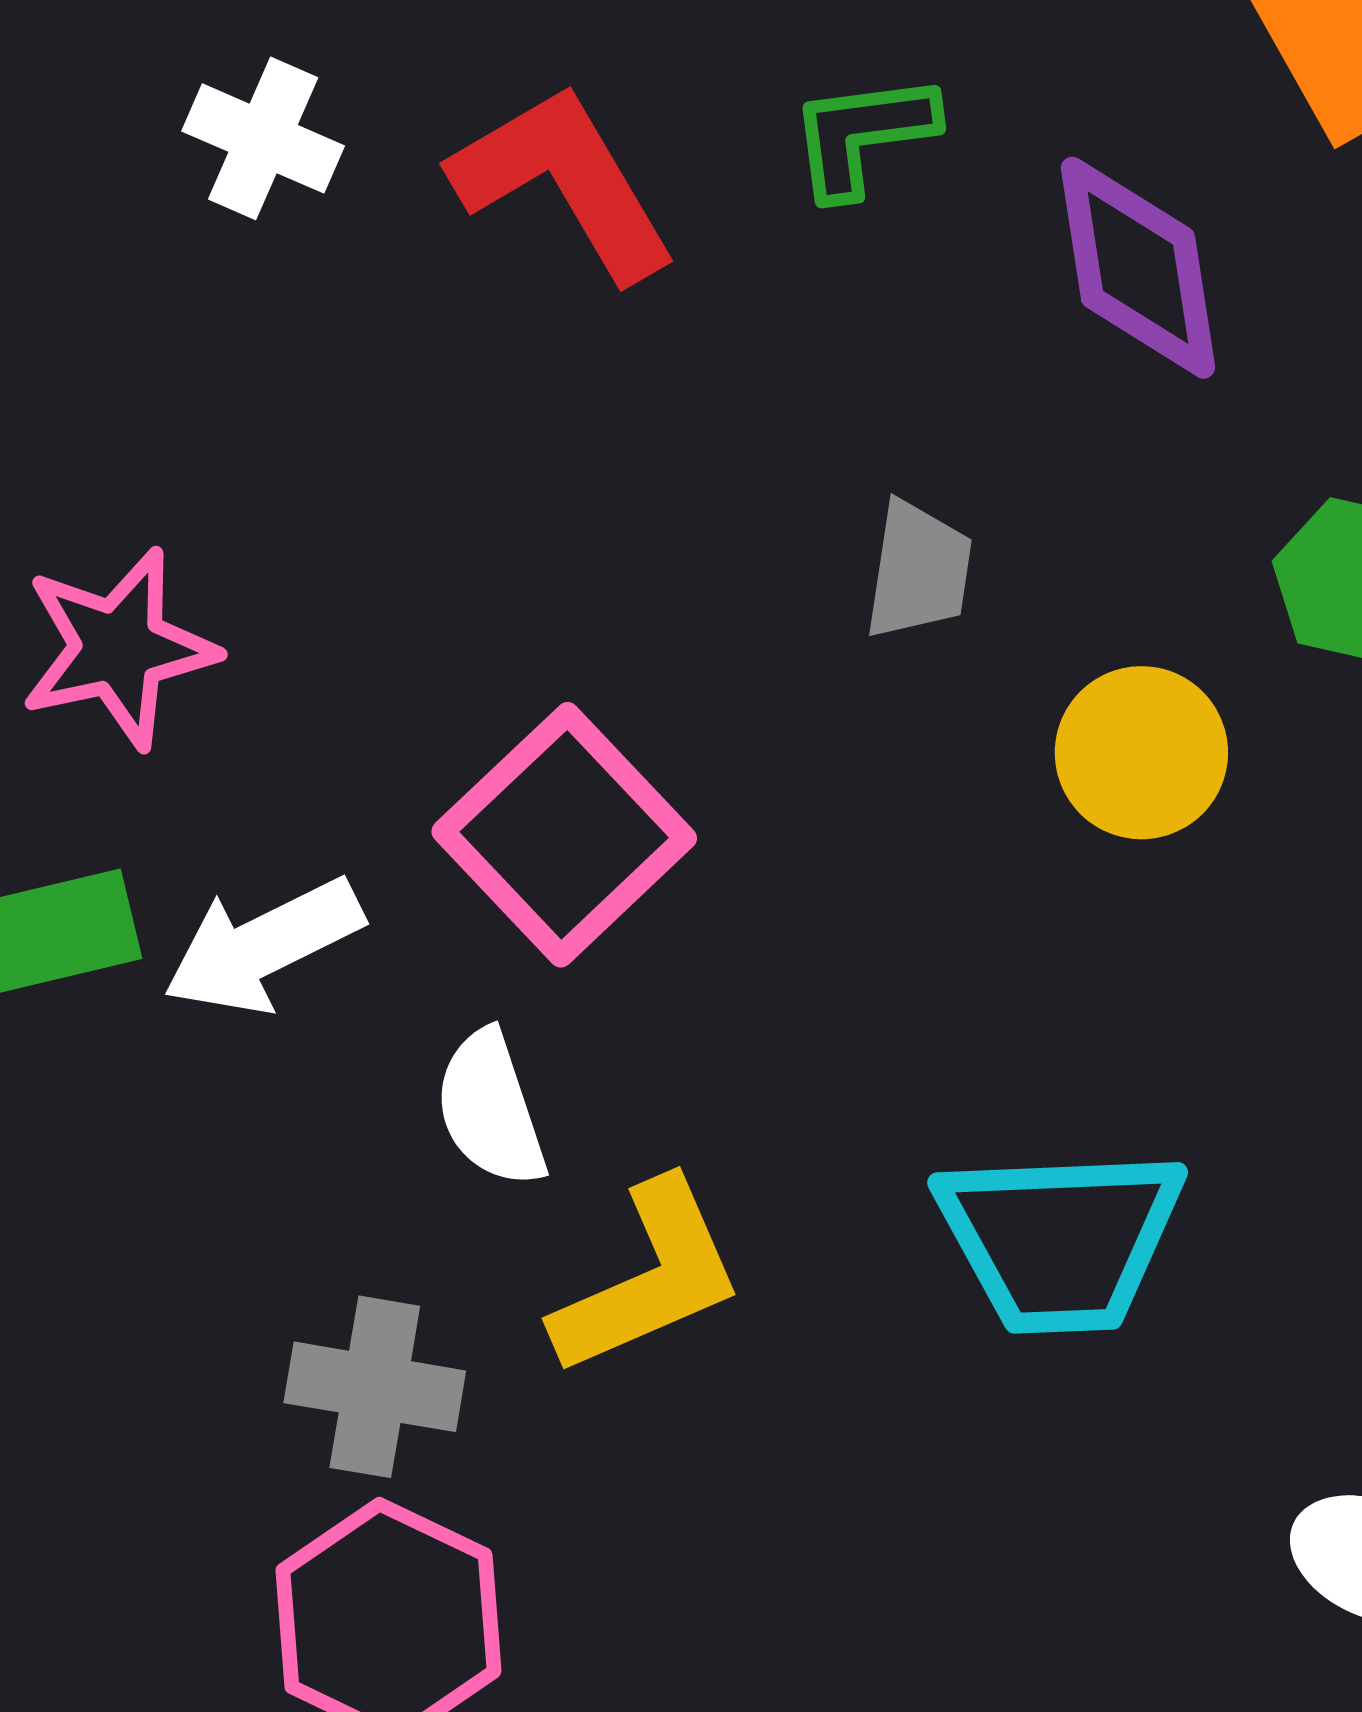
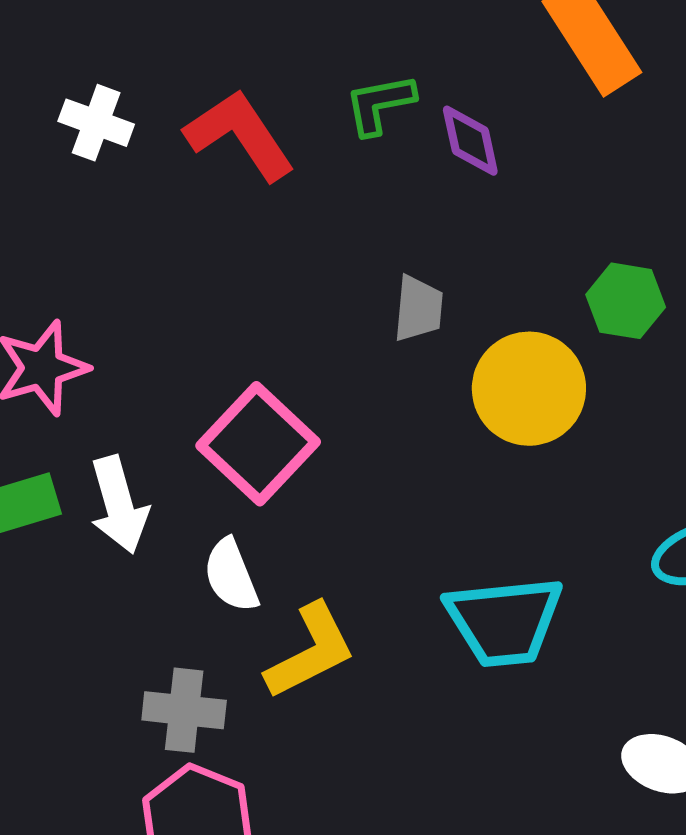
purple diamond: (1138, 268) -> (470, 141), moved, size x0.7
yellow circle: (1141, 753) -> (529, 389), size x1.4
white arrow: (263, 946) -> (119, 505), turned -76

